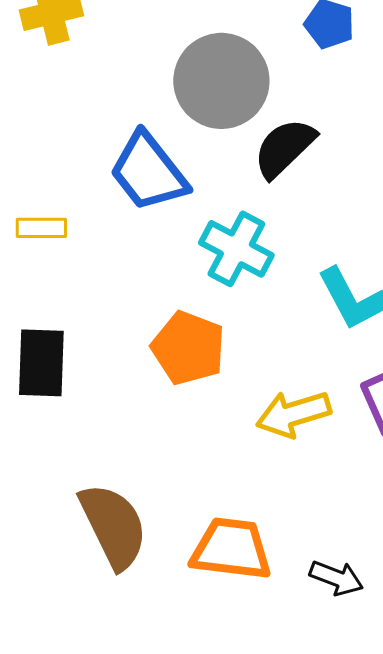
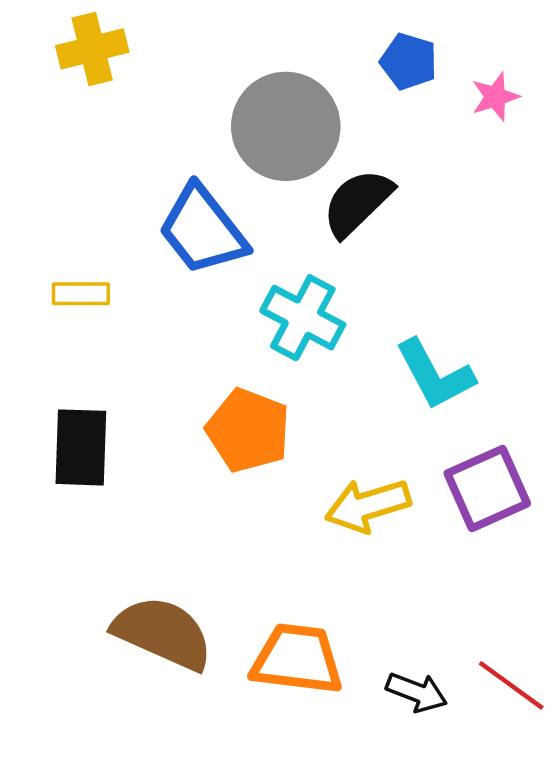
brown semicircle: (113, 526) -> (163, 633), turned -40

